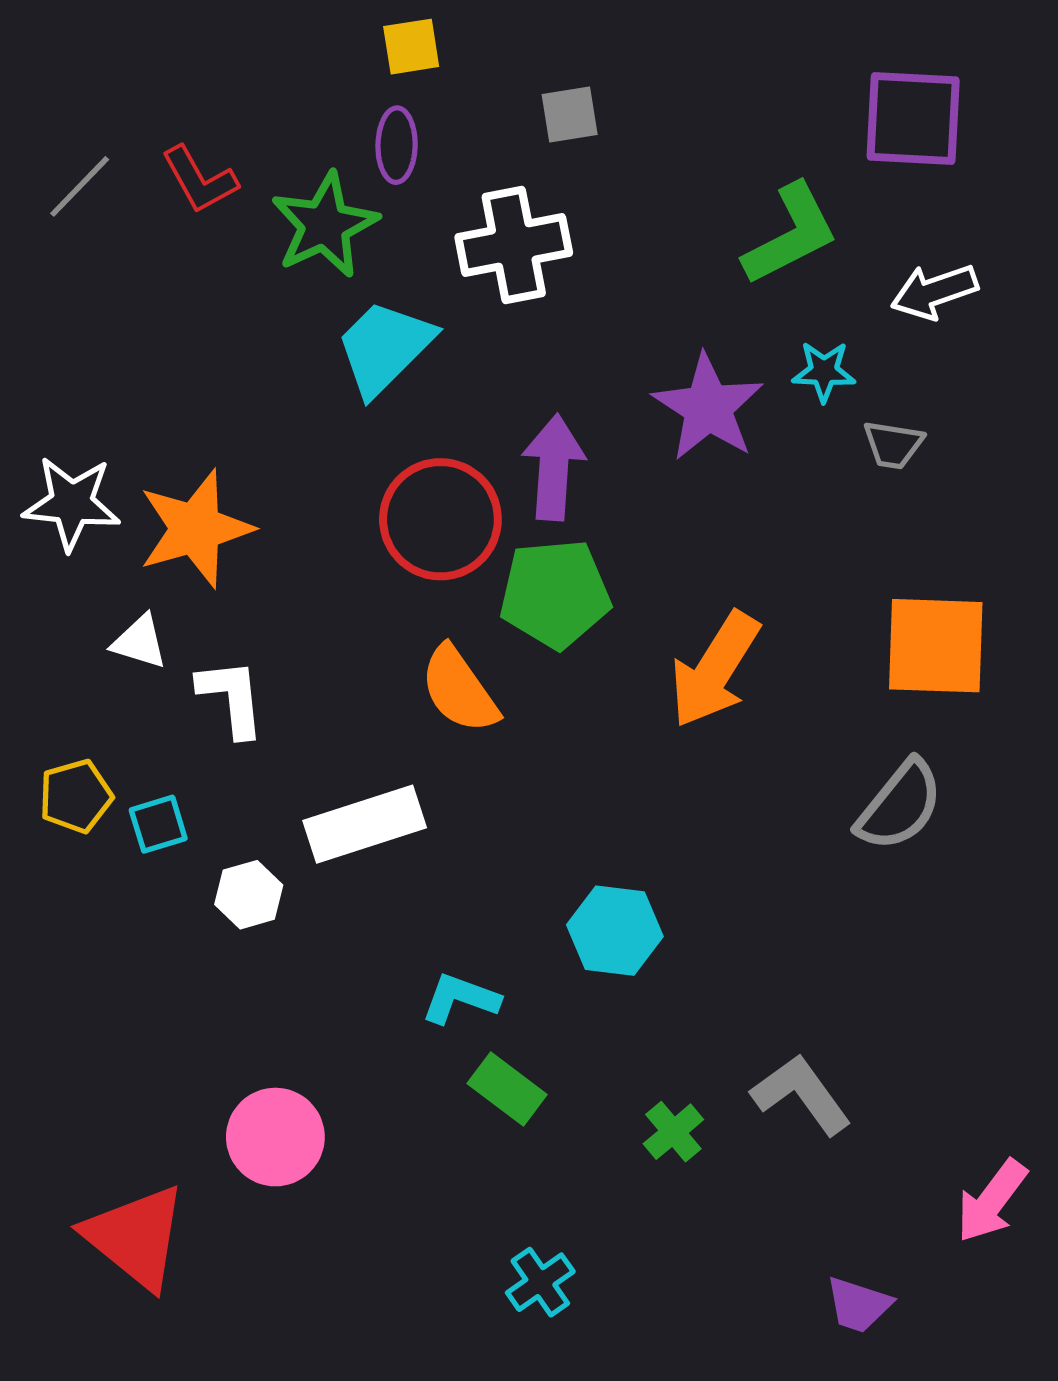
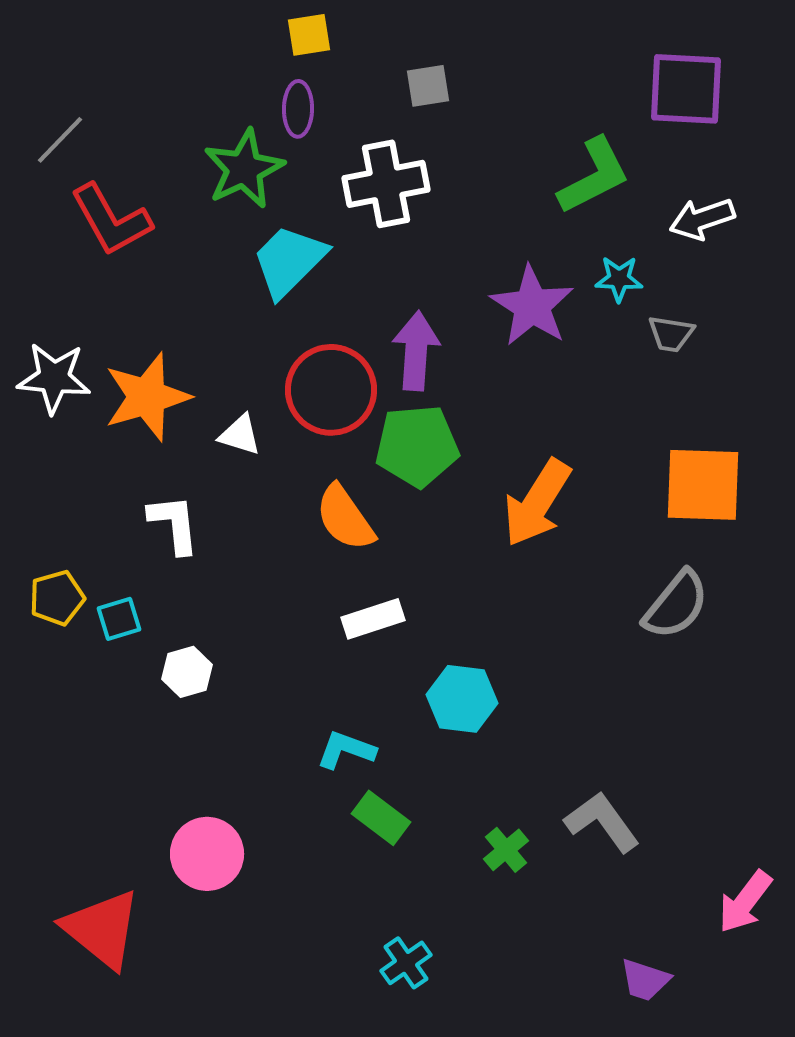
red L-shape: (199, 180) -> (111, 220), moved, size x1.4
white triangle: (140, 642) -> (240, 435), moved
white rectangle: (365, 824) -> (373, 619), moved, size x0.7

